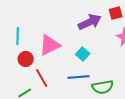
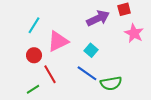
cyan line: (18, 36) -> (34, 25), moved, turned 30
blue line: (79, 77) -> (87, 73), turned 40

